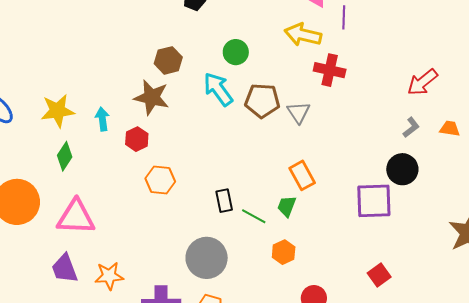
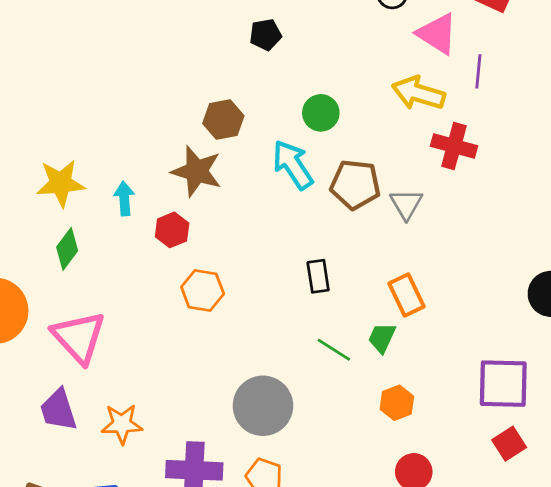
black rectangle: (224, 201) -> (318, 276), moved
purple square: (374, 201) -> (503, 384), moved
pink triangle: (76, 217) -> (79, 337), turned 42
orange hexagon: (284, 252) -> (397, 403), moved

